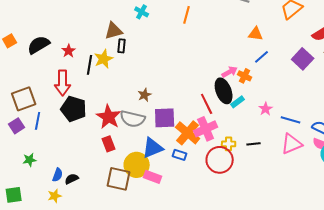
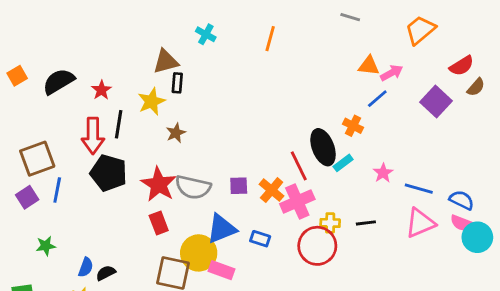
black line: (90, 65) -> (119, 124), moved
pink arrow: (230, 72) -> (392, 73), moved
brown star: (145, 95) -> (176, 133), moved
purple square: (165, 118) -> (239, 186), size x0.6
orange cross: (188, 133) -> (272, 190), moved, size x0.7

